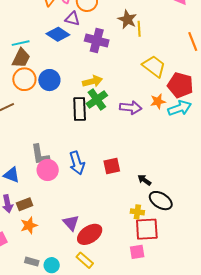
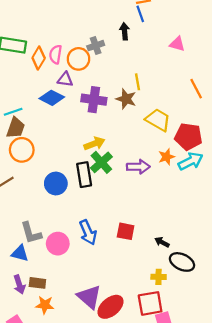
brown star: (127, 19) -> (126, 99), moved
blue circle: (49, 80) -> (56, 184), moved
gray L-shape: (40, 155) -> (31, 233), moved
red square: (112, 166) -> (126, 231), turned 30
brown rectangle: (25, 204) -> (37, 283), turned 35
purple triangle: (71, 223) -> (89, 297), size x1.4
orange star: (29, 225) -> (45, 305), turned 30
red square: (147, 229) -> (150, 303), moved

